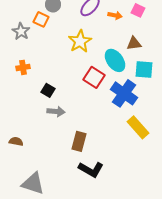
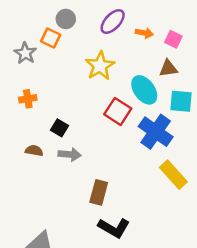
pink square: (138, 10) -> (173, 39), moved
brown semicircle: (16, 141) -> (34, 151), moved

